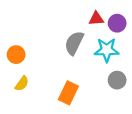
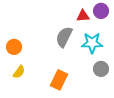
purple circle: (117, 23) -> (101, 11), moved

